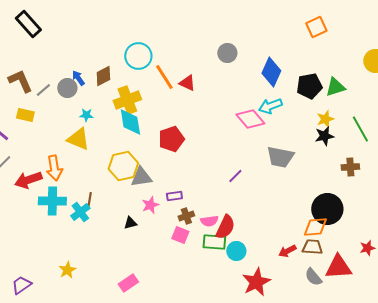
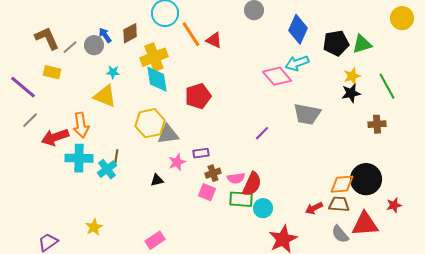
black circle: (327, 209) -> (366, 179), moved

